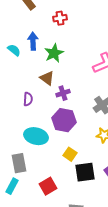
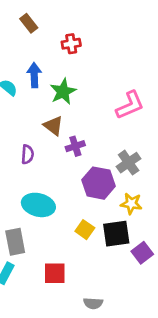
purple hexagon: (64, 120) -> (99, 183), moved
black square: (85, 172) -> (116, 234), moved
red square: (48, 186) -> (55, 273), turned 30

